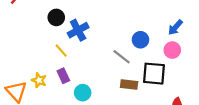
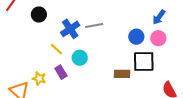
black circle: (56, 17) -> (39, 15), moved
blue circle: (140, 40) -> (136, 37), moved
gray line: (122, 57) -> (94, 25), moved, turned -42
cyan circle: (83, 93) -> (80, 58), moved

